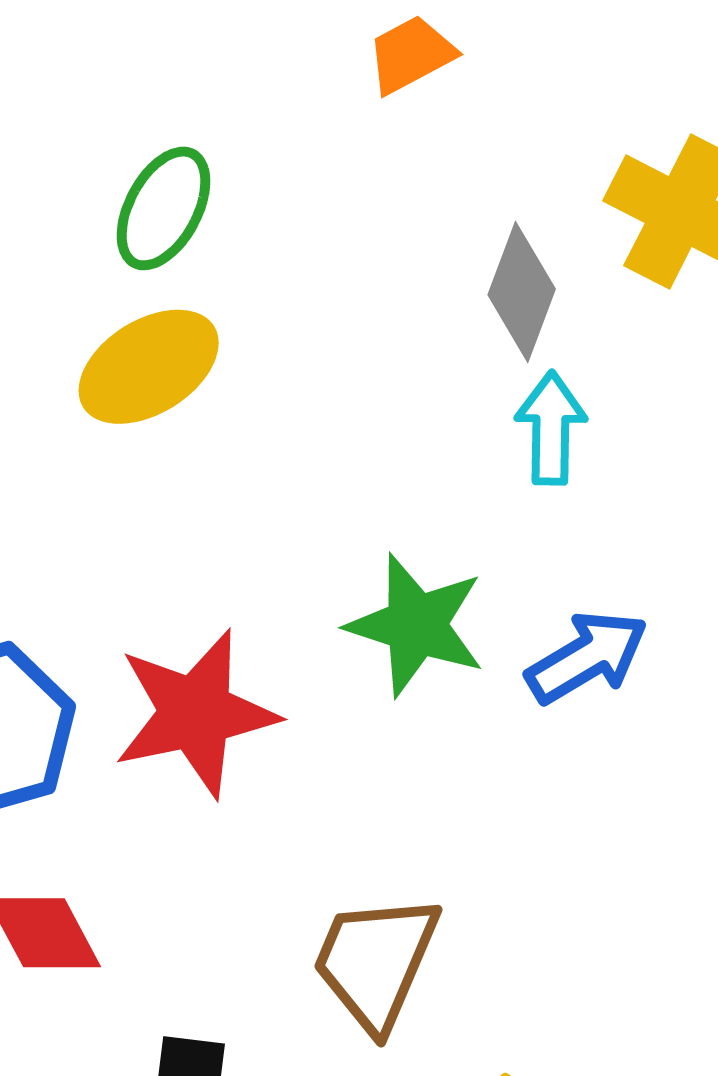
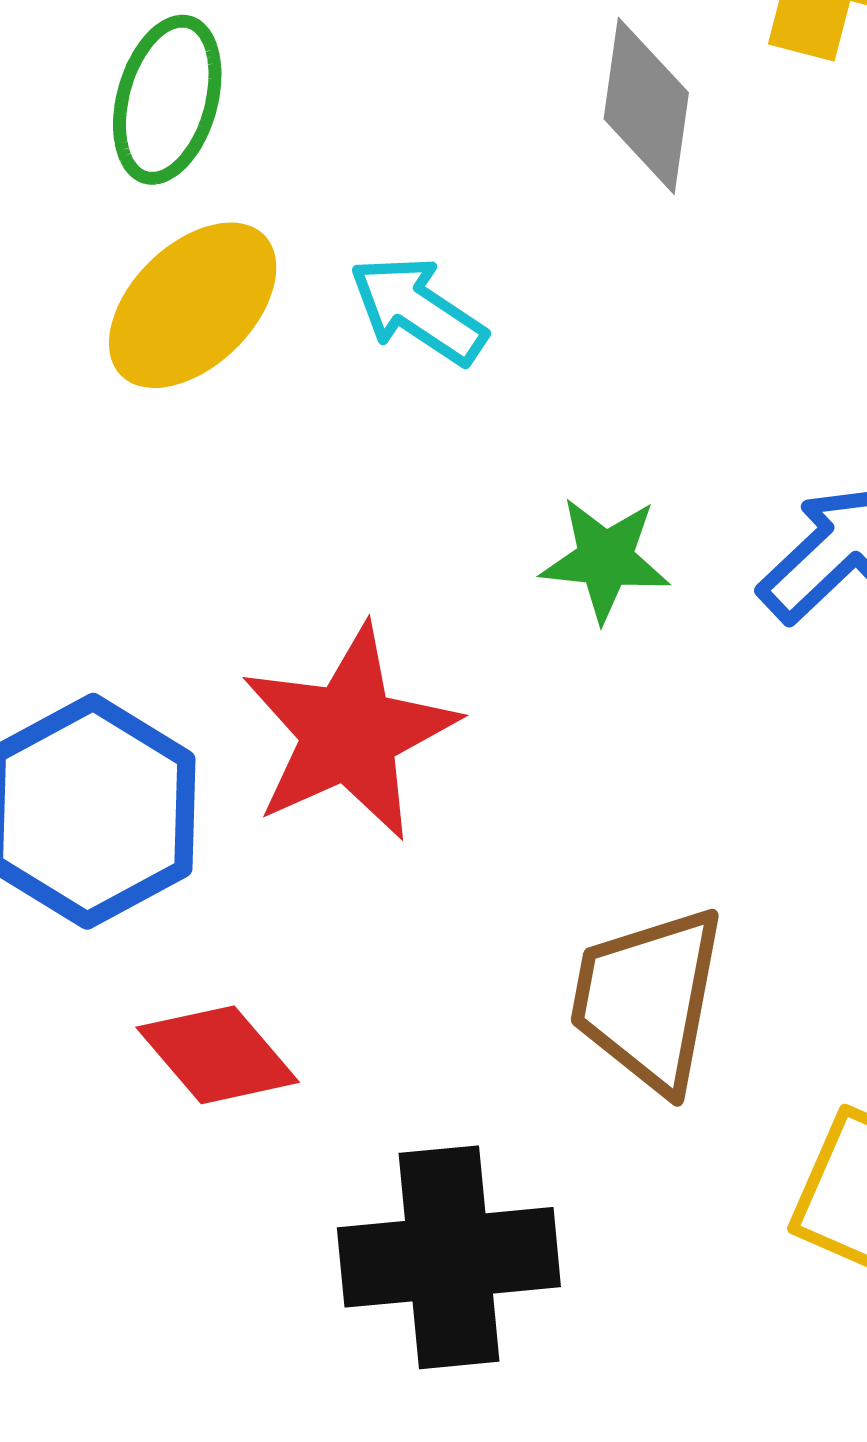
cyan arrow: (551, 428) -> (418, 310), moved, turned -45
green star: (416, 625) -> (605, 559), size x0.7

